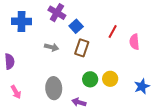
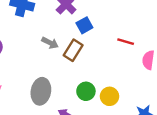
red line: (113, 31) -> (126, 42), turned 64
brown rectangle: (82, 48) -> (73, 50), moved

